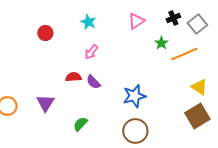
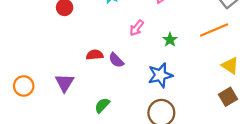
green star: (161, 43) -> (170, 40), moved
pink arrow: (91, 52) -> (137, 28), moved
brown square: (197, 116) -> (228, 97), size x0.7

